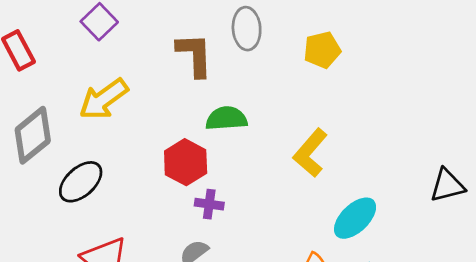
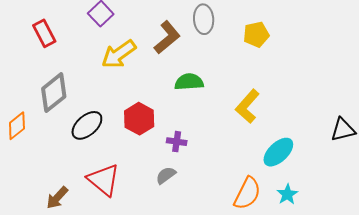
brown L-shape: (195, 55) -> (167, 37), turned 52
yellow arrow: (104, 99) -> (119, 54), moved
red hexagon: (186, 162) -> (139, 119), moved

